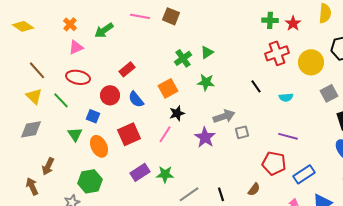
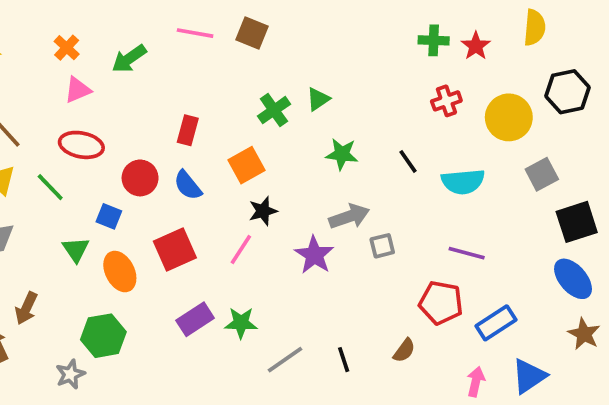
red cross: (277, 53) -> (446, 101), size x0.7
red rectangle: (127, 69) -> (188, 130), moved, turned -35
green star: (206, 82) -> (342, 154), moved
cyan semicircle: (286, 97) -> (463, 182), size x1.6

